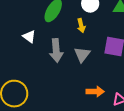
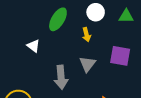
gray arrow: (56, 51) -> (61, 77), moved

